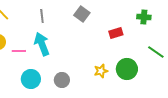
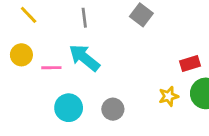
red rectangle: (116, 33) -> (190, 63), moved
cyan arrow: (42, 44) -> (84, 58), turned -30

